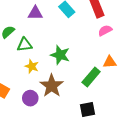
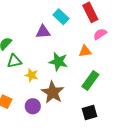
purple triangle: (35, 13) -> (43, 32), moved
green triangle: (25, 45) -> (14, 61), moved
orange triangle: (110, 62) -> (85, 51), moved

